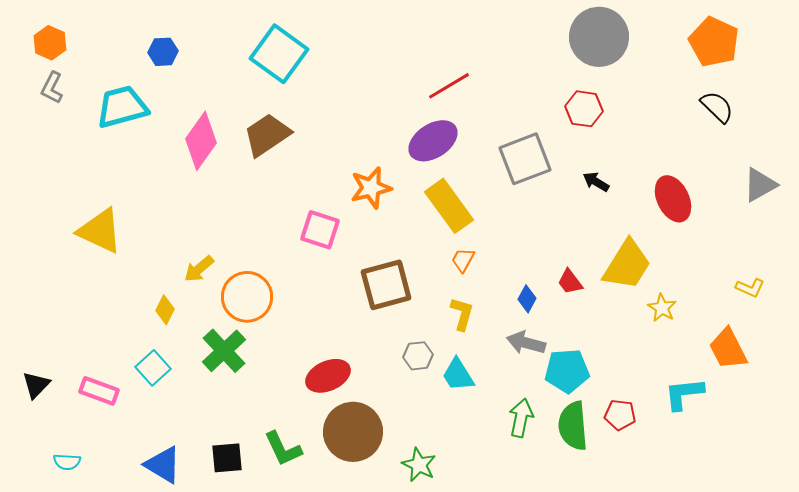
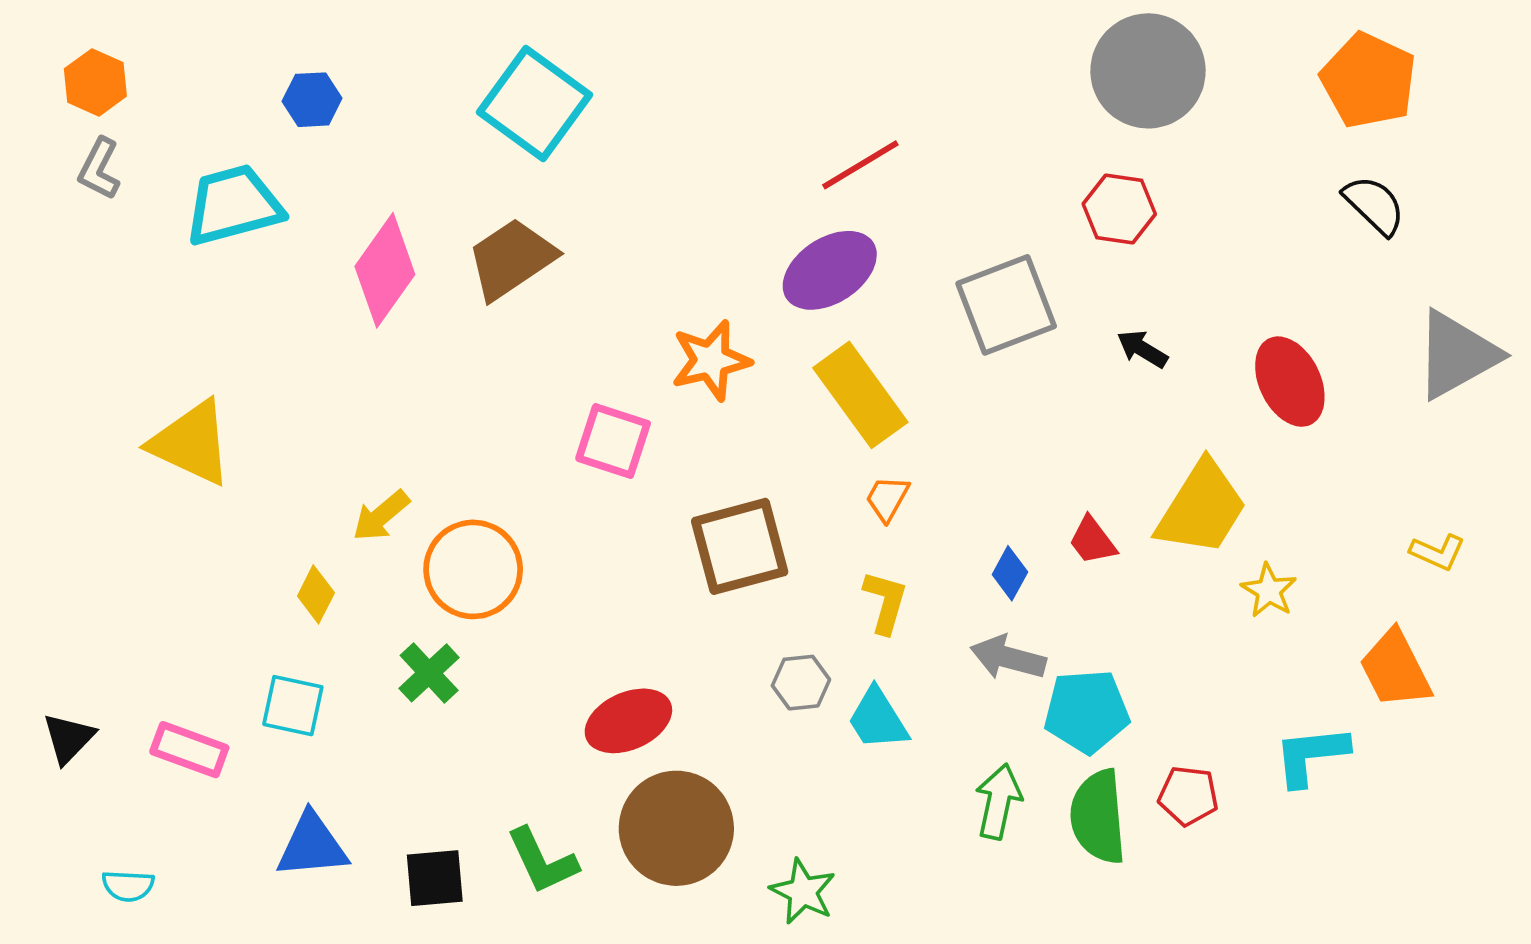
gray triangle: (760, 185) -> (1457, 355), size x1.4
green cross: (224, 351) -> (429, 673), size x0.7
cyan square: (153, 368) -> (293, 706), turned -36
blue triangle: (163, 465) -> (312, 846), moved, turned -36

